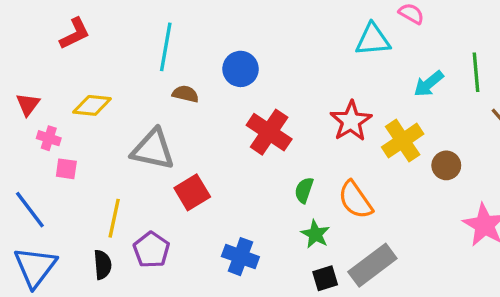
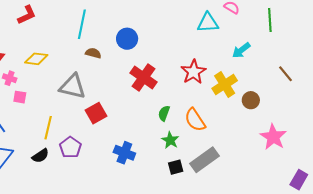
green line: (476, 72) -> (270, 20), moved
black semicircle: (103, 265) -> (40, 156), turned 60

